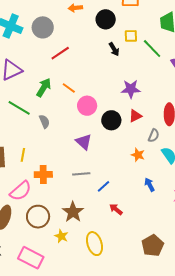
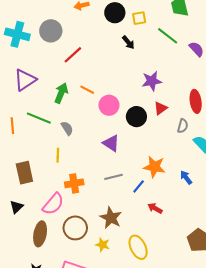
yellow square: (131, 36) -> (139, 18), moved
yellow line: (23, 155) -> (58, 155), moved
orange star: (138, 155) -> (154, 167), moved, size x1.5

